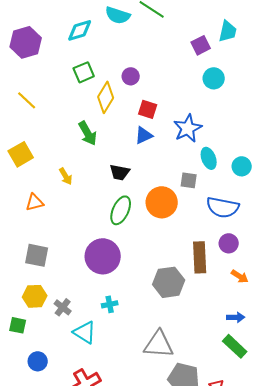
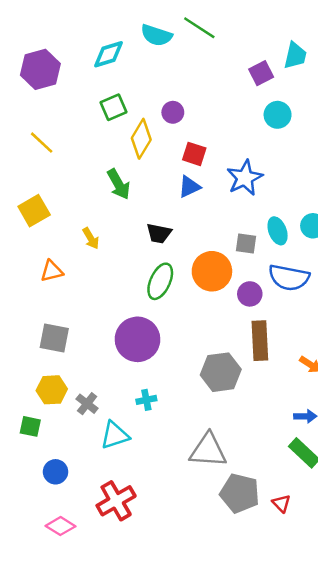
cyan ellipse: (209, 158) -> (278, 231), moved
purple circle: (229, 243) -> (250, 294), moved
cyan triangle: (85, 332) -> (115, 435), turned -50

